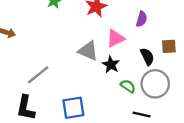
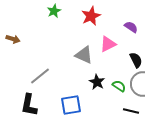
purple semicircle: (142, 19) -> (131, 27), turned -72
black star: (111, 65) -> (97, 82), moved

